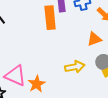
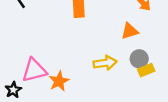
pink triangle: (15, 76) -> (34, 70), turned -40

